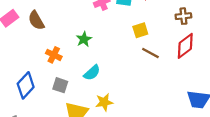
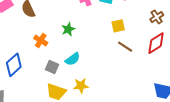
brown cross: (183, 16) -> (157, 17), turned -32
gray square: (60, 85) -> (52, 67), moved

